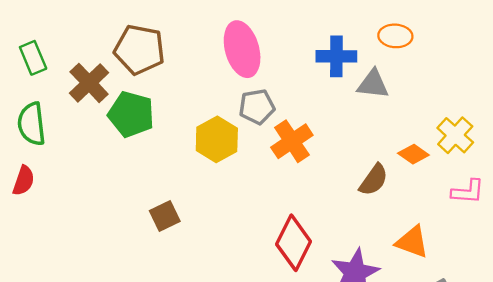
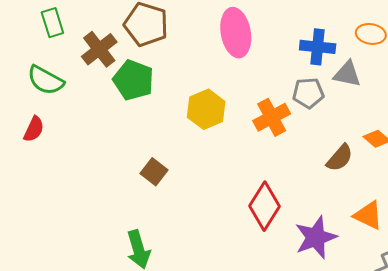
gray pentagon: (257, 107) -> (308, 93), moved
green semicircle: (32, 124) -> (46, 80), turned -60
brown square: (165, 216) -> (154, 172), turned -32

